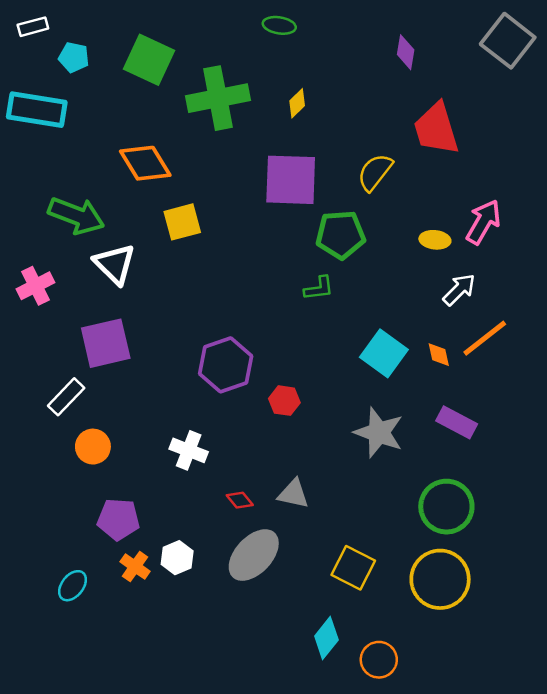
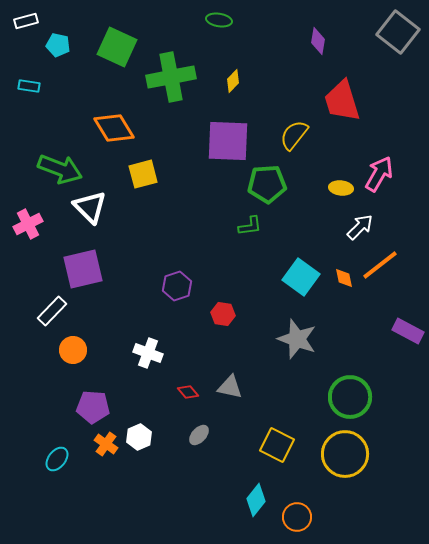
cyan rectangle: (37, 110) -> (29, 86), size x0.5
purple hexagon: (226, 365) -> (177, 286), size x0.7
purple rectangle: (457, 422) -> (408, 331), moved
gray ellipse: (254, 555) -> (199, 435), size x0.5

